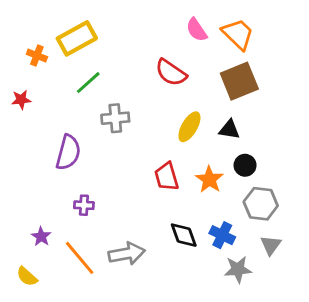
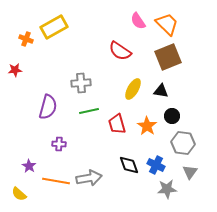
green line: (88, 83) -> (89, 111), moved, turned 30
orange line: (80, 258) -> (56, 181), turned -40

